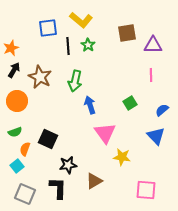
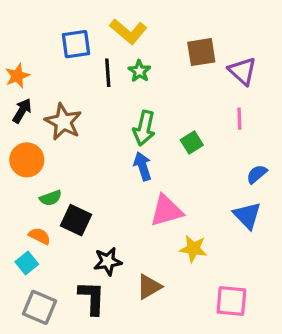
purple triangle: (153, 45) -> (243, 71), turned 42
green arrow: (75, 81) -> (144, 128), moved
green square: (130, 103) -> (192, 142), moved
green semicircle: (15, 132) -> (51, 198), moved
pink triangle: (105, 133) -> (166, 211), turned 50
orange semicircle: (25, 149) -> (39, 236), turned 96

